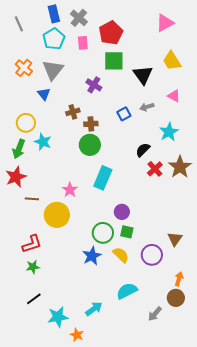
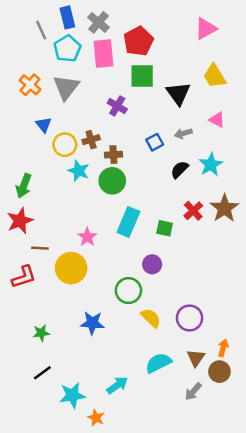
gray line: (19, 24) -> (41, 30), moved
pink rectangle: (83, 43) -> (103, 54), size x1.6
blue triangle: (44, 94) -> (44, 125), moved
yellow circle: (26, 123) -> (65, 145), moved
cyan star: (43, 142) -> (79, 171), moved
black semicircle: (143, 150) -> (180, 170), moved
green square: (127, 232) -> (165, 228), moved
brown triangle: (175, 239) -> (196, 358), moved
red L-shape: (32, 244) -> (24, 277), moved
blue star: (92, 256) -> (92, 323), moved, turned 30

